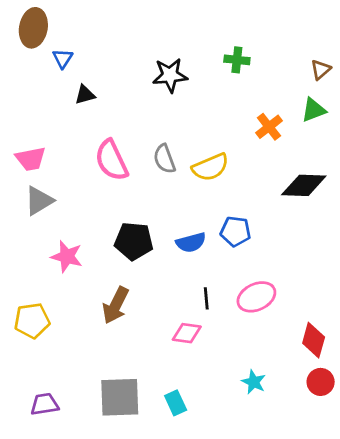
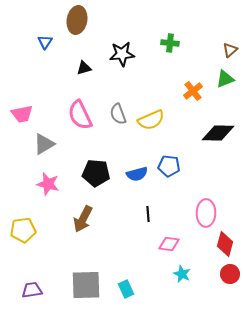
brown ellipse: (33, 28) -> (77, 20), moved
black triangle: (85, 95) -> (84, 68), moved
gray triangle: (39, 201) -> (44, 144), moved
pink ellipse: (256, 297) -> (206, 213), moved, turned -64
pink diamond: (187, 333) -> (169, 244), moved

